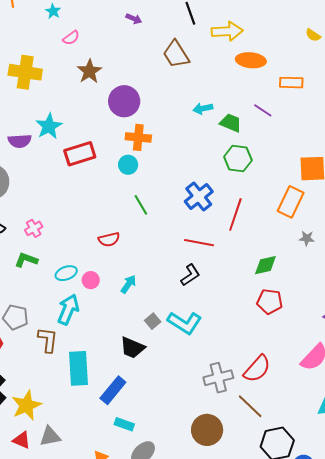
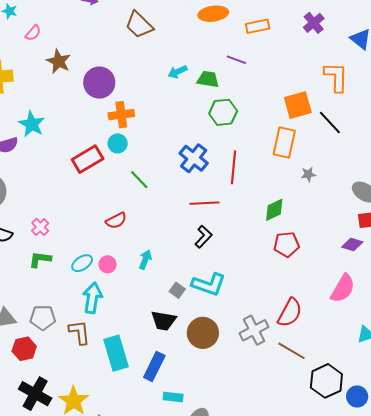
red rectangle: (80, 154) -> (88, 159), moved
brown circle: (207, 430) -> (203, 333), moved

